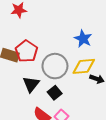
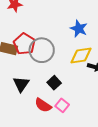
gray circle: (55, 66) -> (42, 50), moved
black triangle: (31, 84) -> (21, 84), moved

